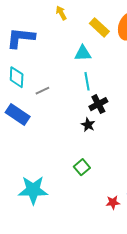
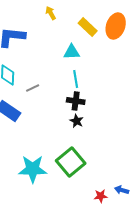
black cross: (98, 104) -> (76, 101), moved, turned 36
green square: (82, 167) -> (71, 162), size x1.8
cyan star: (33, 190) -> (33, 169), moved

